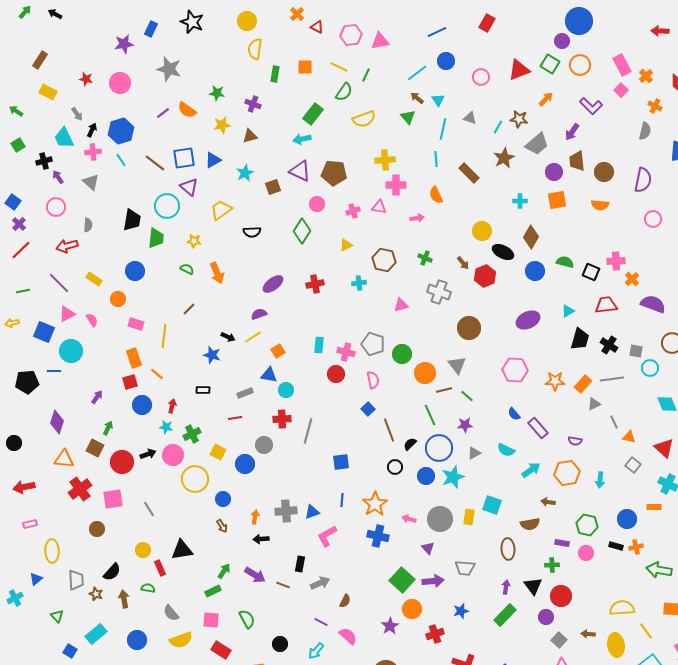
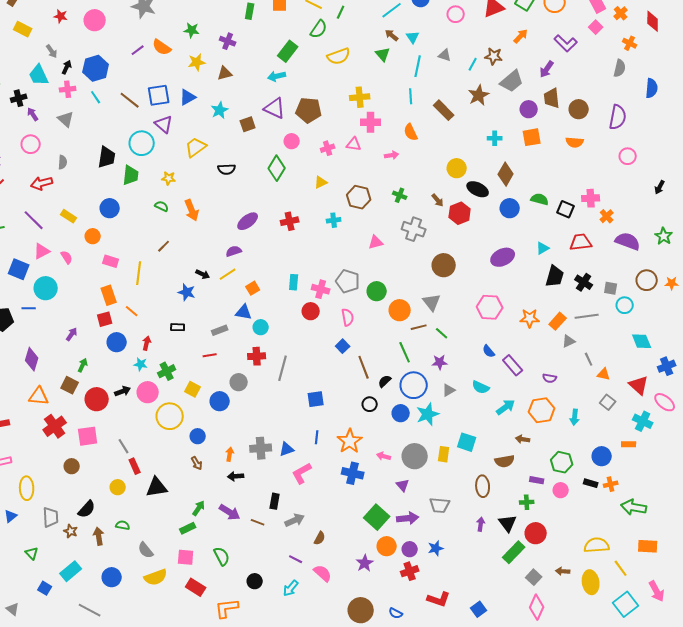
red rectangle: (160, 568) -> (135, 466), moved
green rectangle: (505, 615) -> (514, 552), moved
purple circle: (546, 617) -> (410, 549), moved

